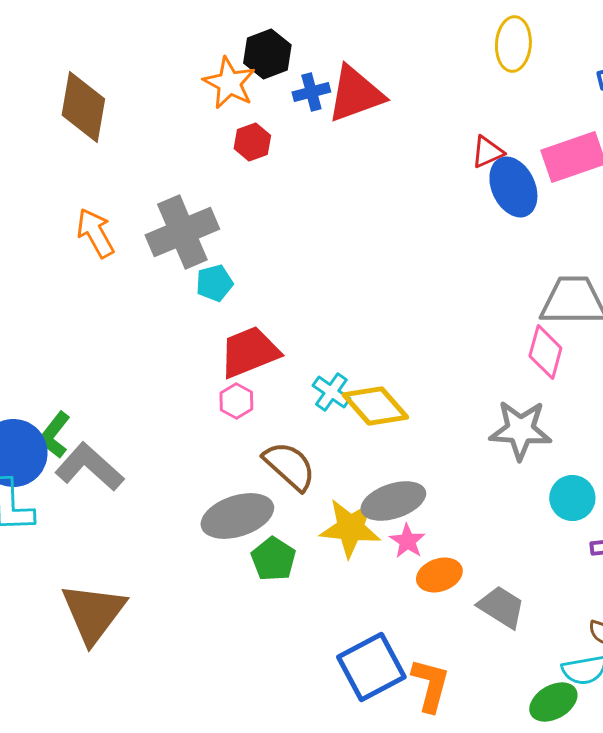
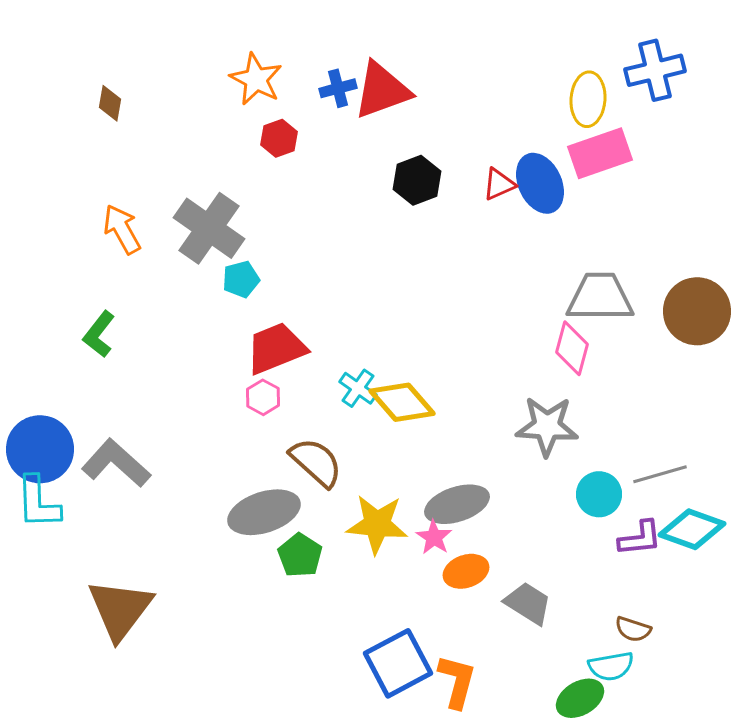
yellow ellipse: (513, 44) -> (588, 99), moved
black hexagon: (267, 54) -> (417, 180), moved
brown diamond: (83, 107) -> (110, 103), size x0.5
red triangle: (487, 152) -> (499, 184), moved
gray cross: (182, 232) -> (209, 228), turned -32
green L-shape: (54, 435) -> (99, 334), moved
gray ellipse: (393, 501) -> (457, 504), moved

